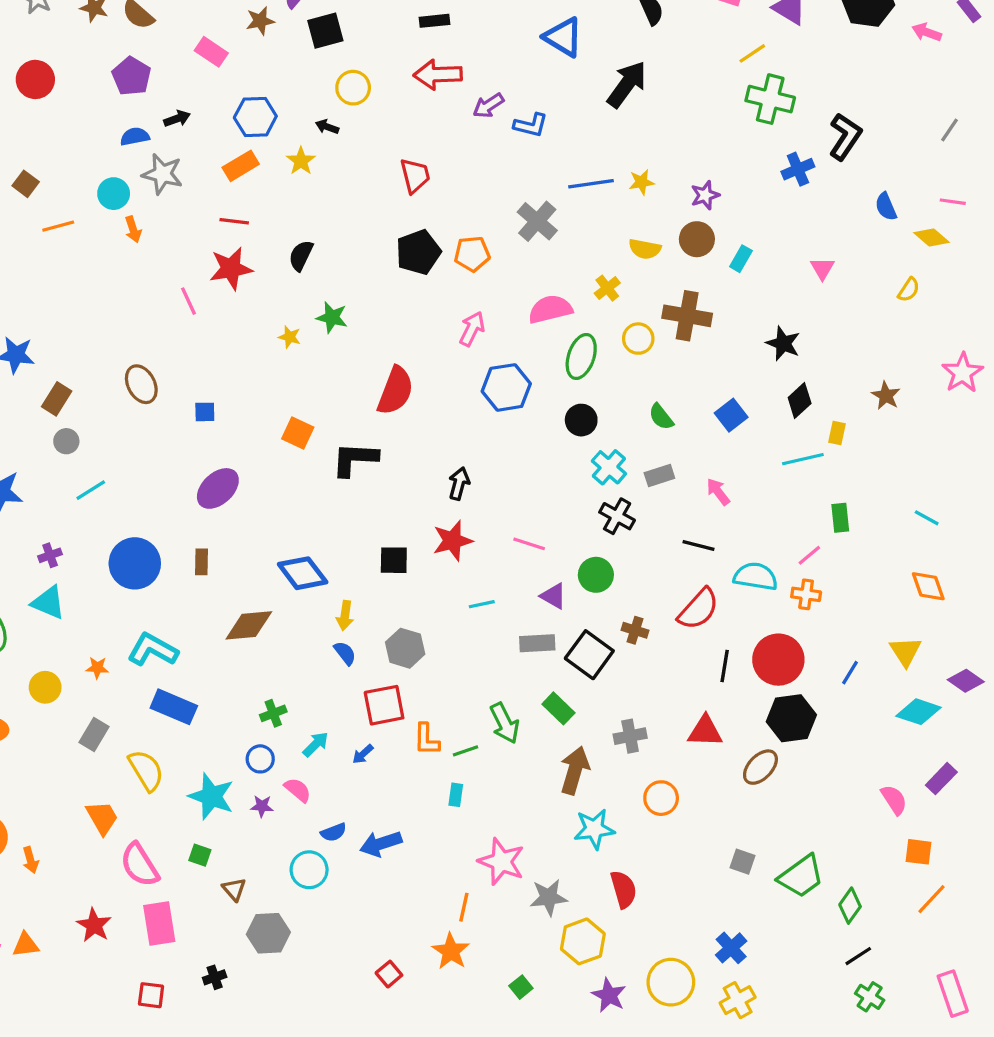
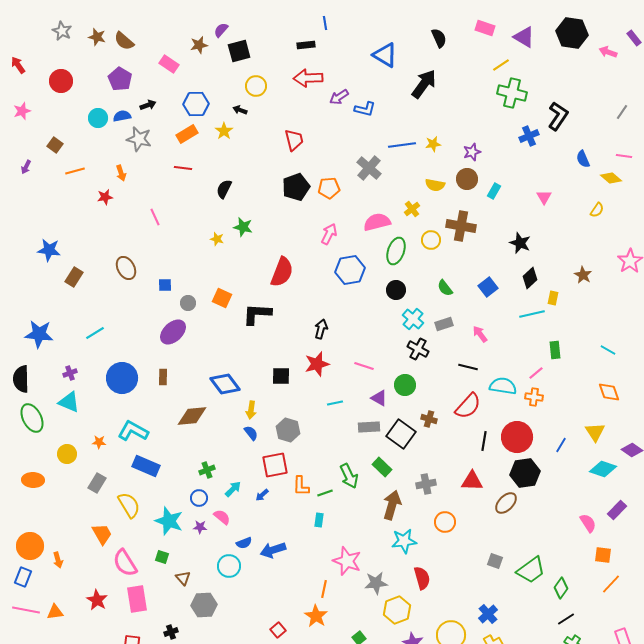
cyan circle: (114, 194) -> (98, 118), moved
red star: (231, 269) -> (105, 197), moved, size x0.6
gray circle: (66, 441) -> (188, 303), moved

